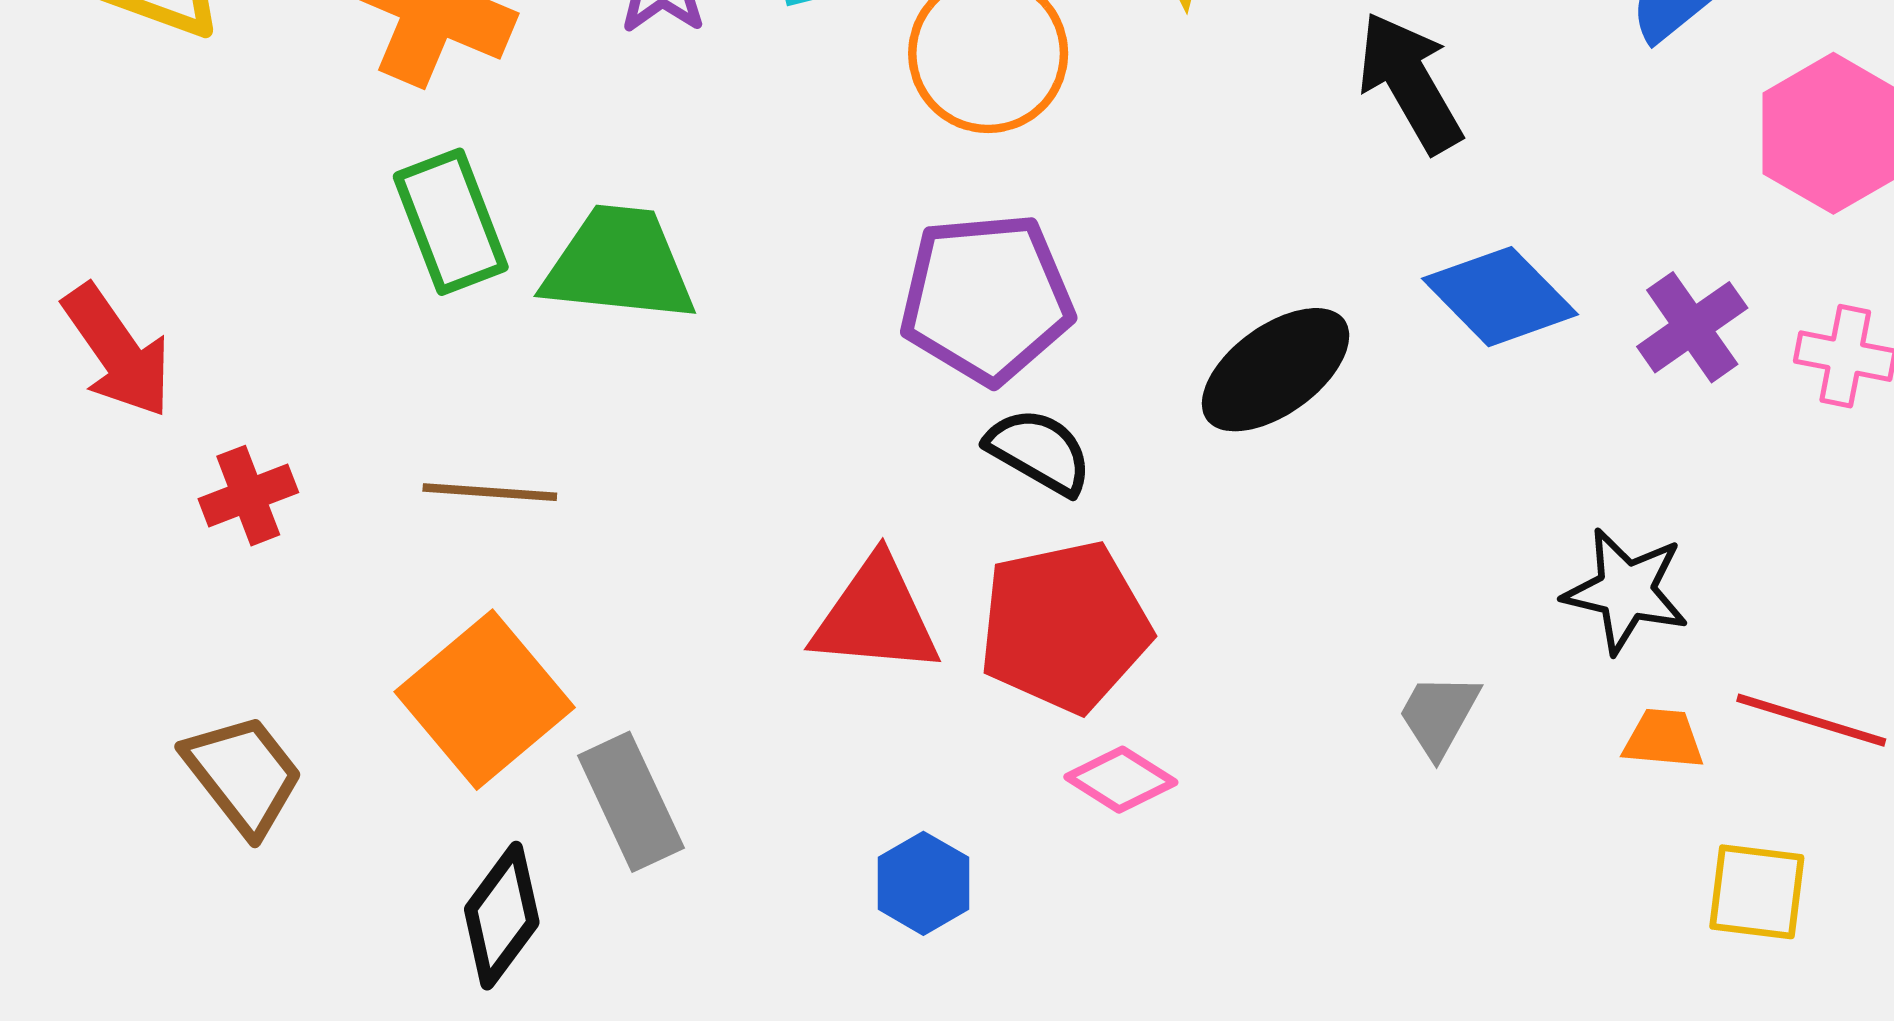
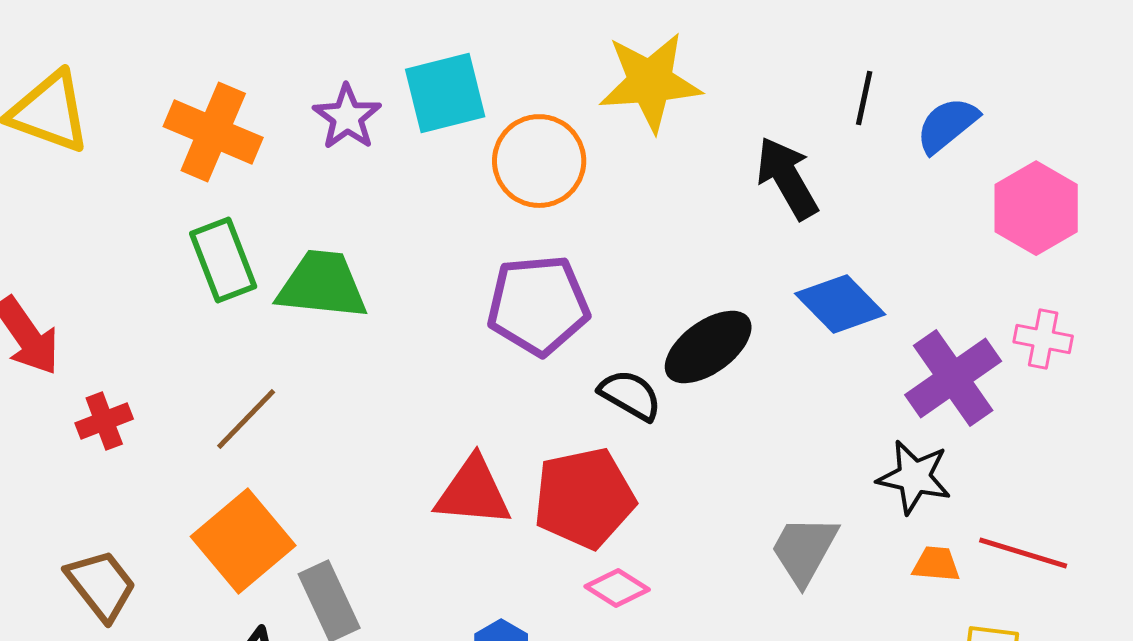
purple cross: (1692, 327) -> (953, 378), moved, size x1.5
black semicircle: (1039, 451) -> (630, 395), moved
brown line: (490, 492) -> (246, 419), turned -50
gray trapezoid: (1439, 715) -> (804, 550), size x1.4

